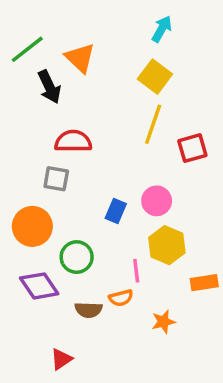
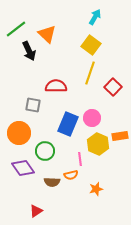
red semicircle: (73, 141) -> (56, 86), moved
red square: (192, 148) -> (113, 87), turned -30
blue rectangle: (116, 211) -> (68, 124), size x1.6
orange rectangle: (204, 283) -> (120, 136), moved

